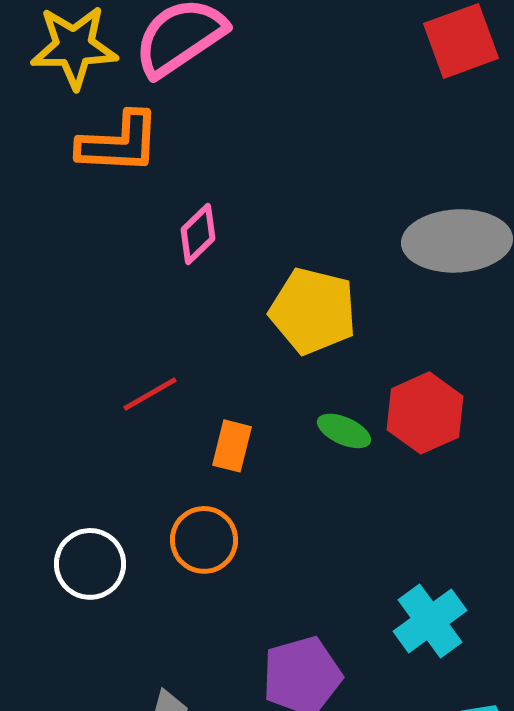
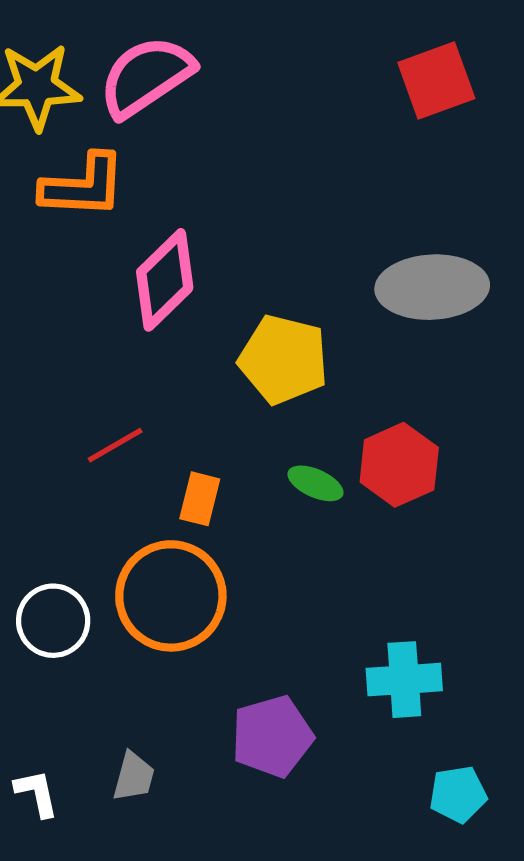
pink diamond: (198, 234) -> (165, 280), size x1.6
orange circle: (204, 540) -> (171, 596), size x1.6
cyan cross: (430, 621) -> (404, 680), turned 32

